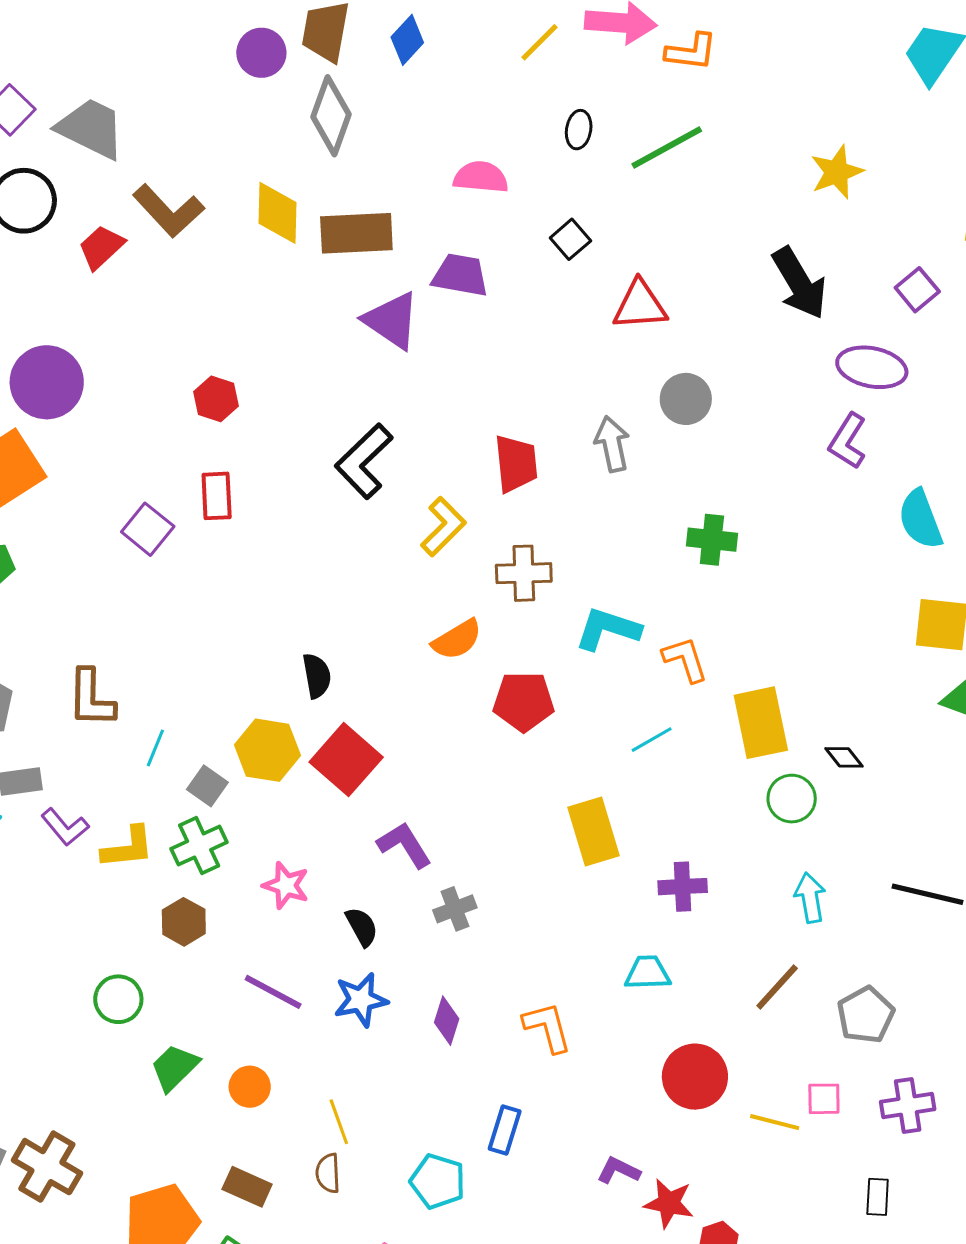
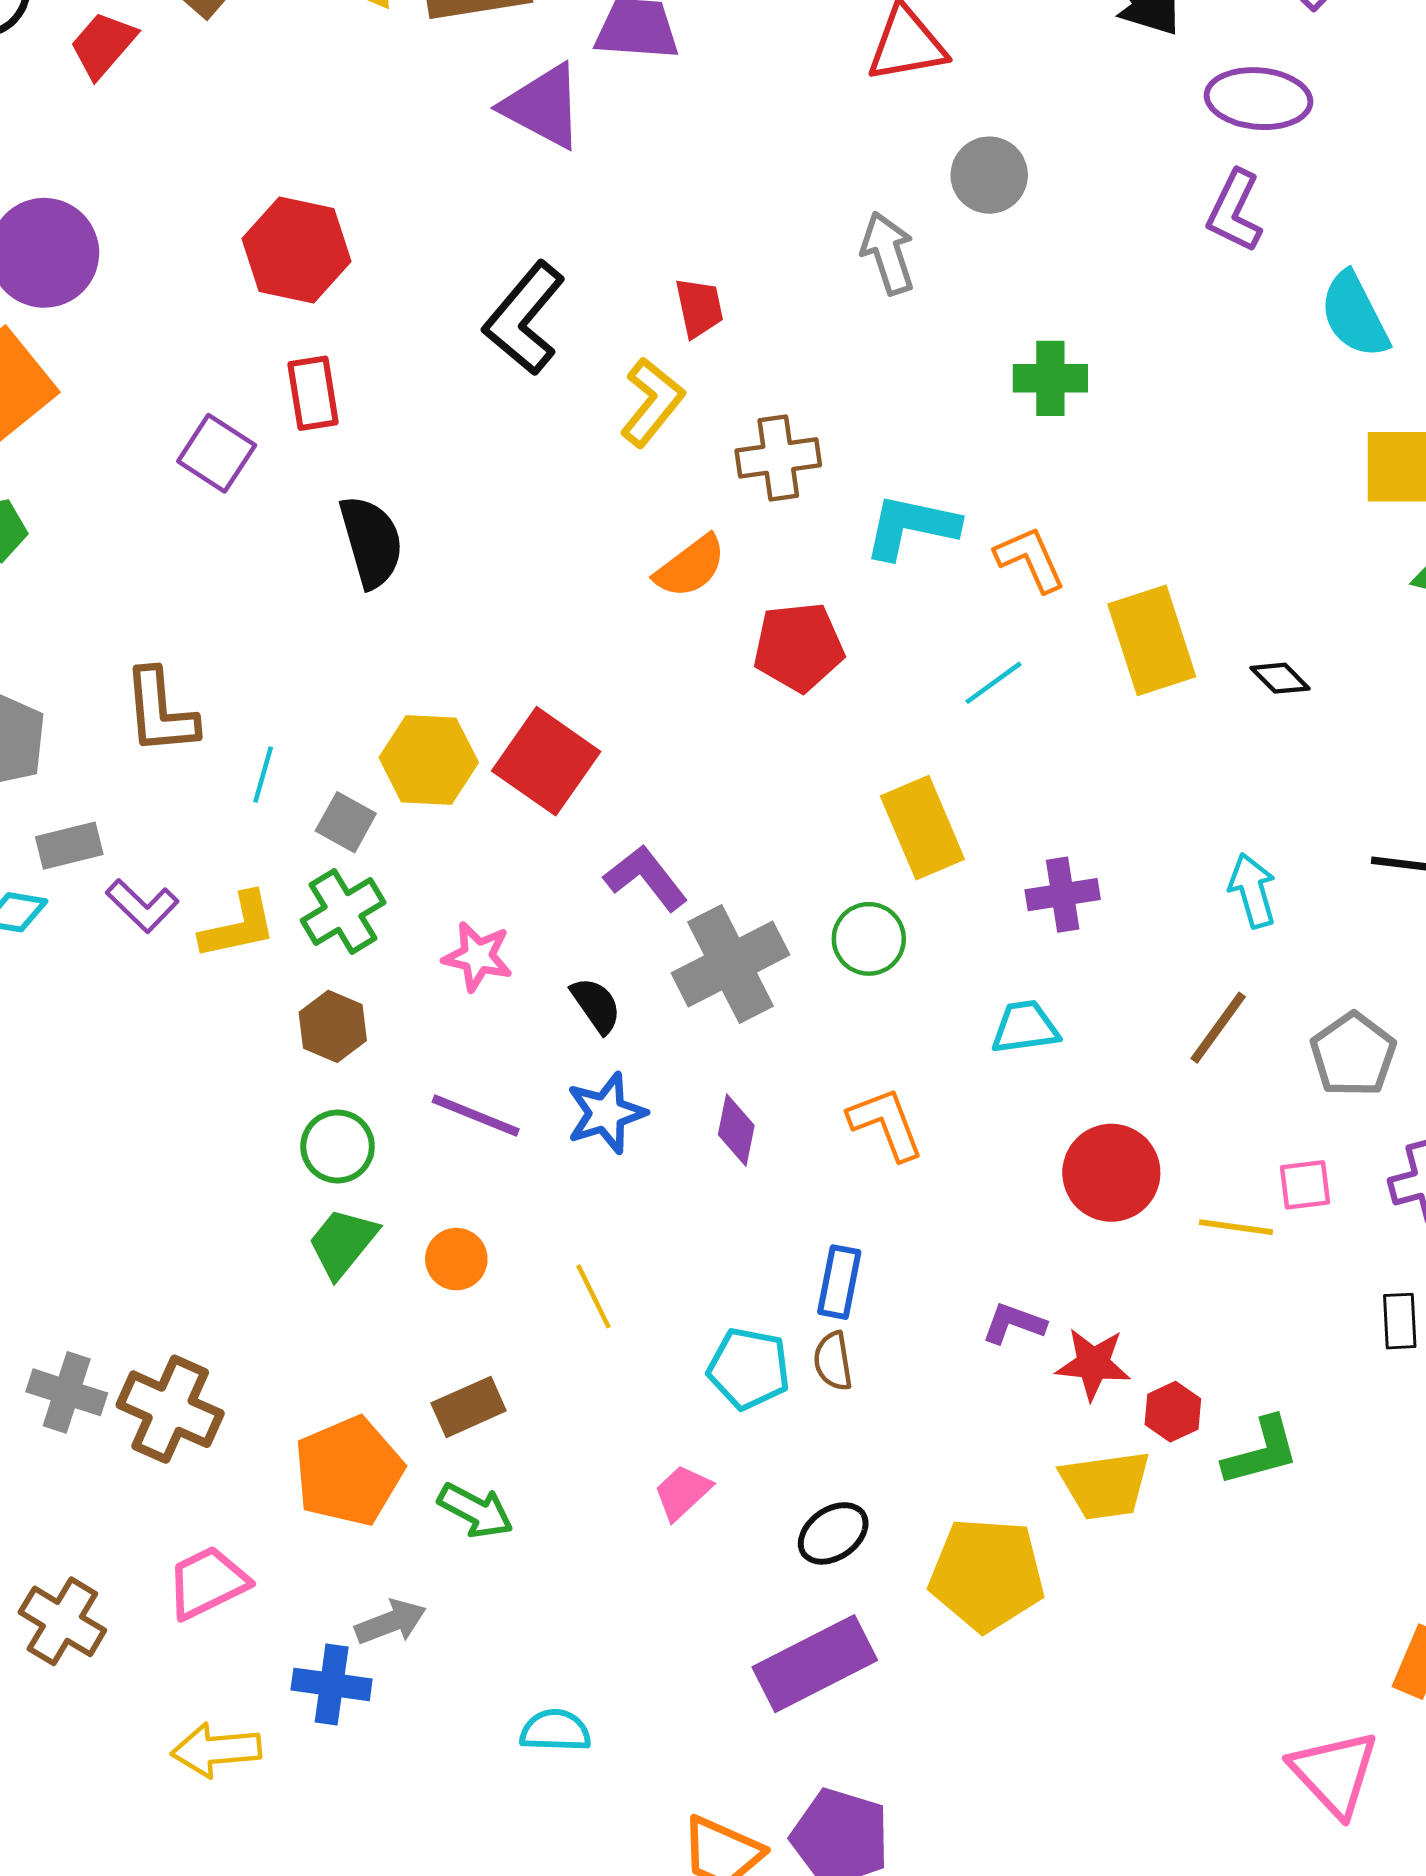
red hexagon: (216, 399) -> (297, 250), size x1.6
red trapezoid: (516, 464) -> (699, 308), moved, size x0.7
black semicircle: (317, 676) -> (371, 542), moved, size x1.4
green circle: (792, 799) -> (869, 939), moved
gray cross: (455, 909) -> (731, 964), size x1.8
green circle: (118, 999) -> (338, 1146), moved
brown semicircle: (328, 1173) -> (833, 1361), moved
brown rectangle: (247, 1187) -> (469, 1407), turned -42

